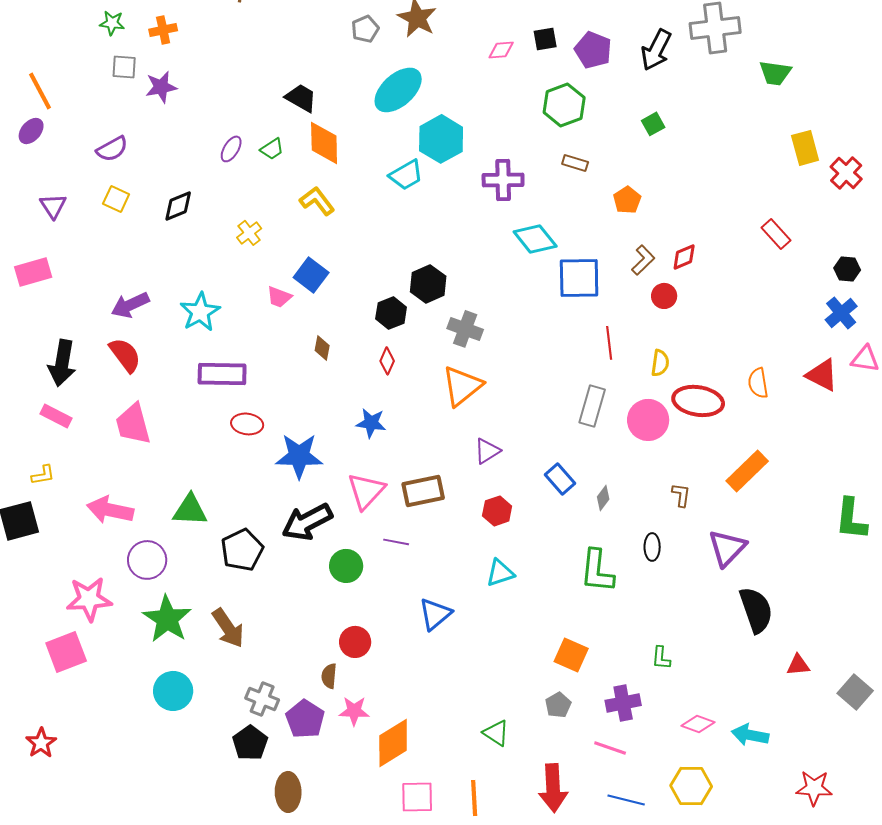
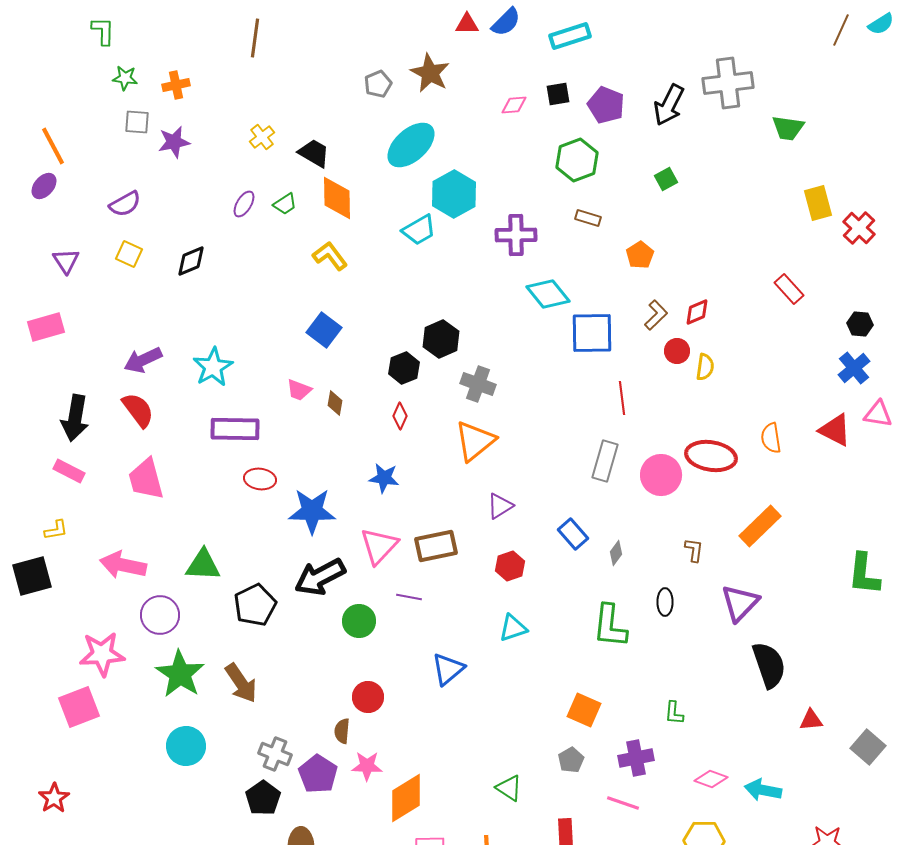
yellow cross: (249, 233) -> (262, 137), moved
pink trapezoid: (279, 297) -> (299, 390), moved
yellow semicircle: (660, 363) -> (705, 367), moved

